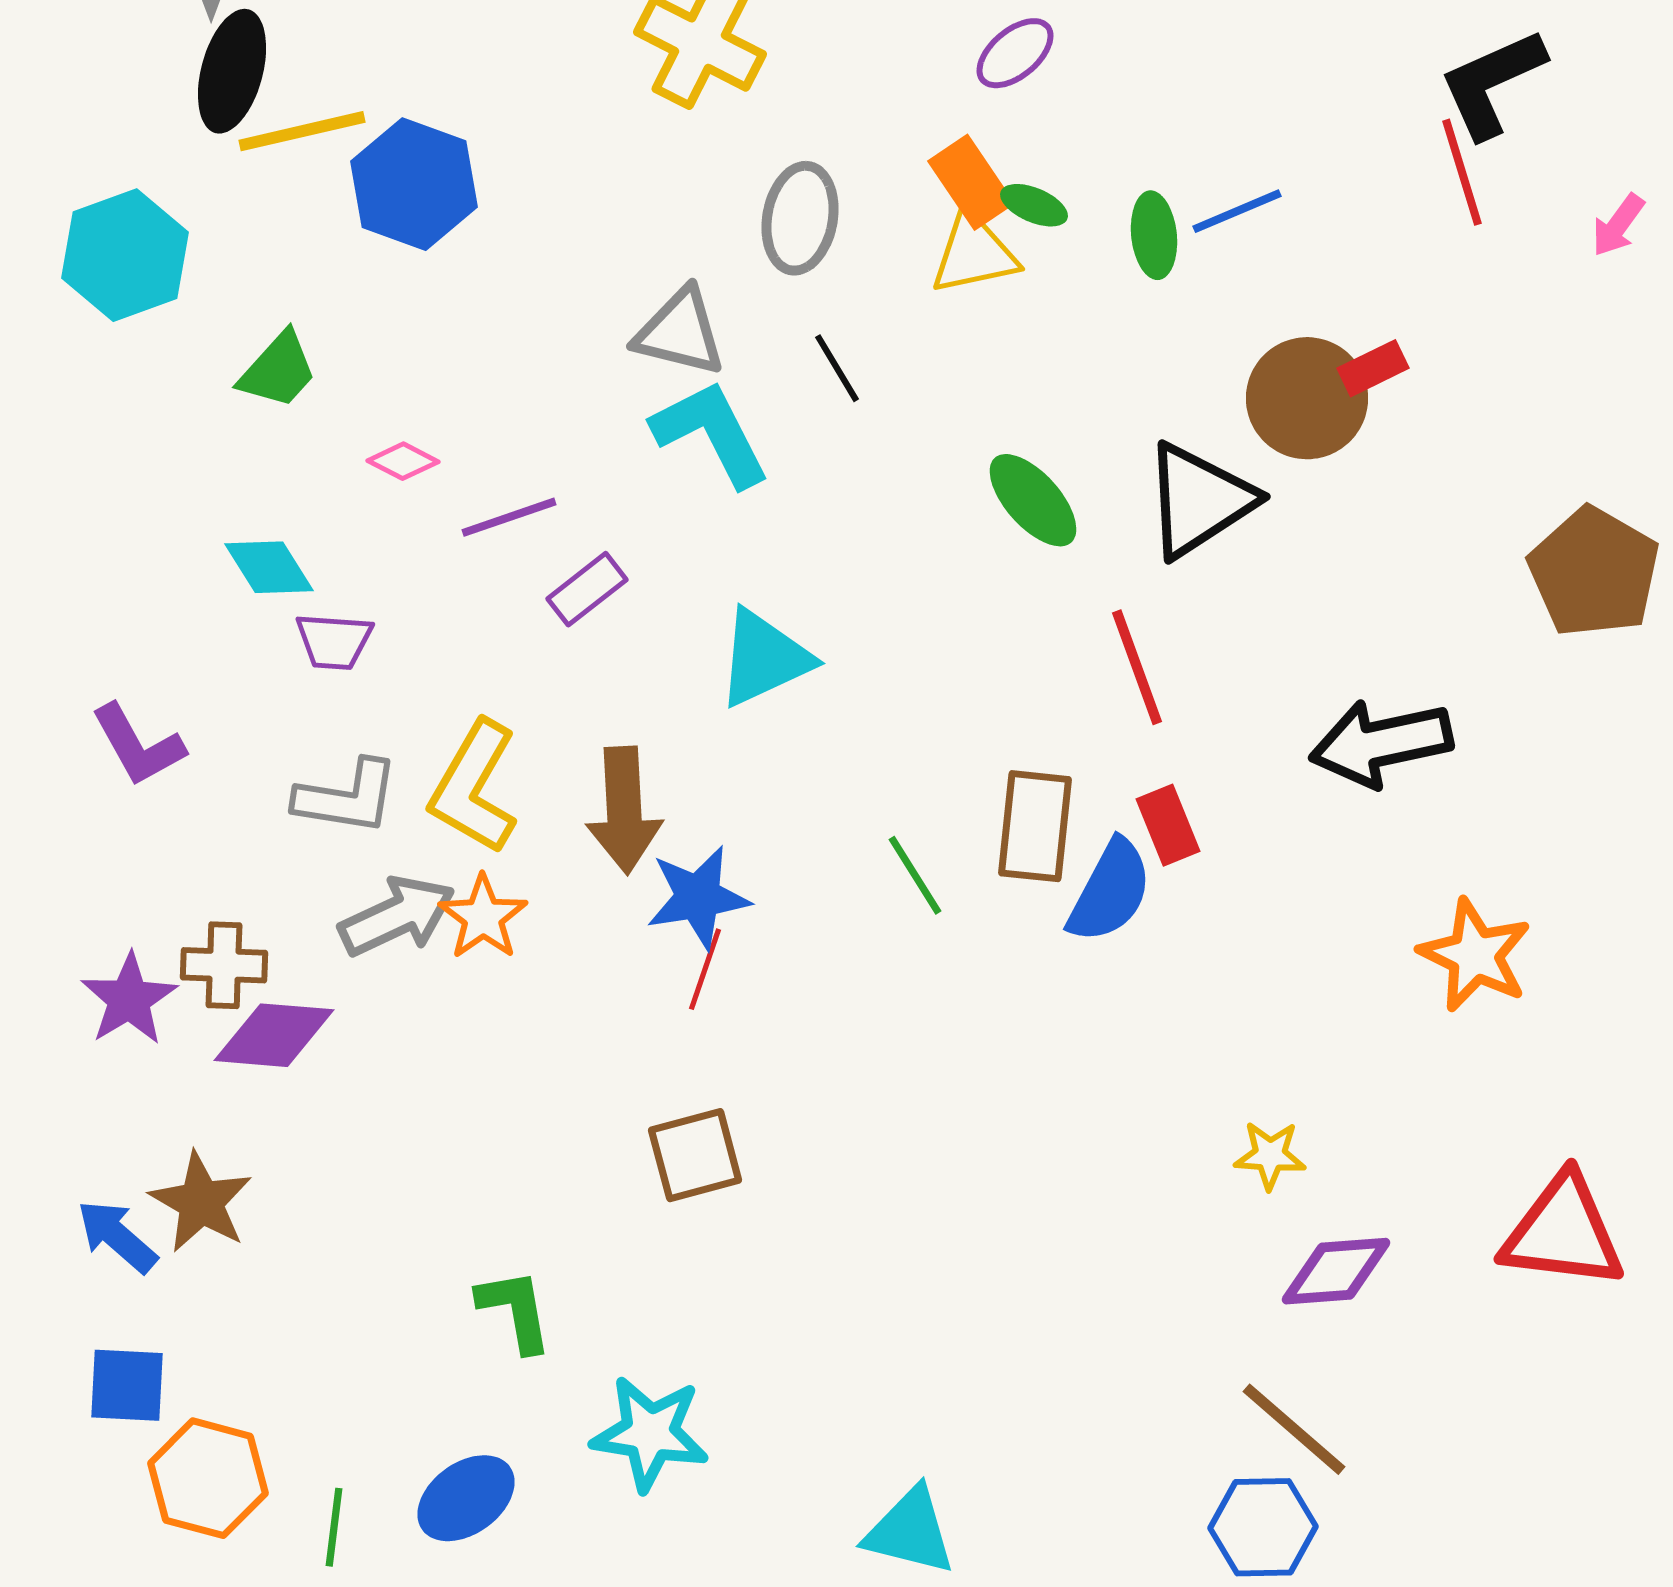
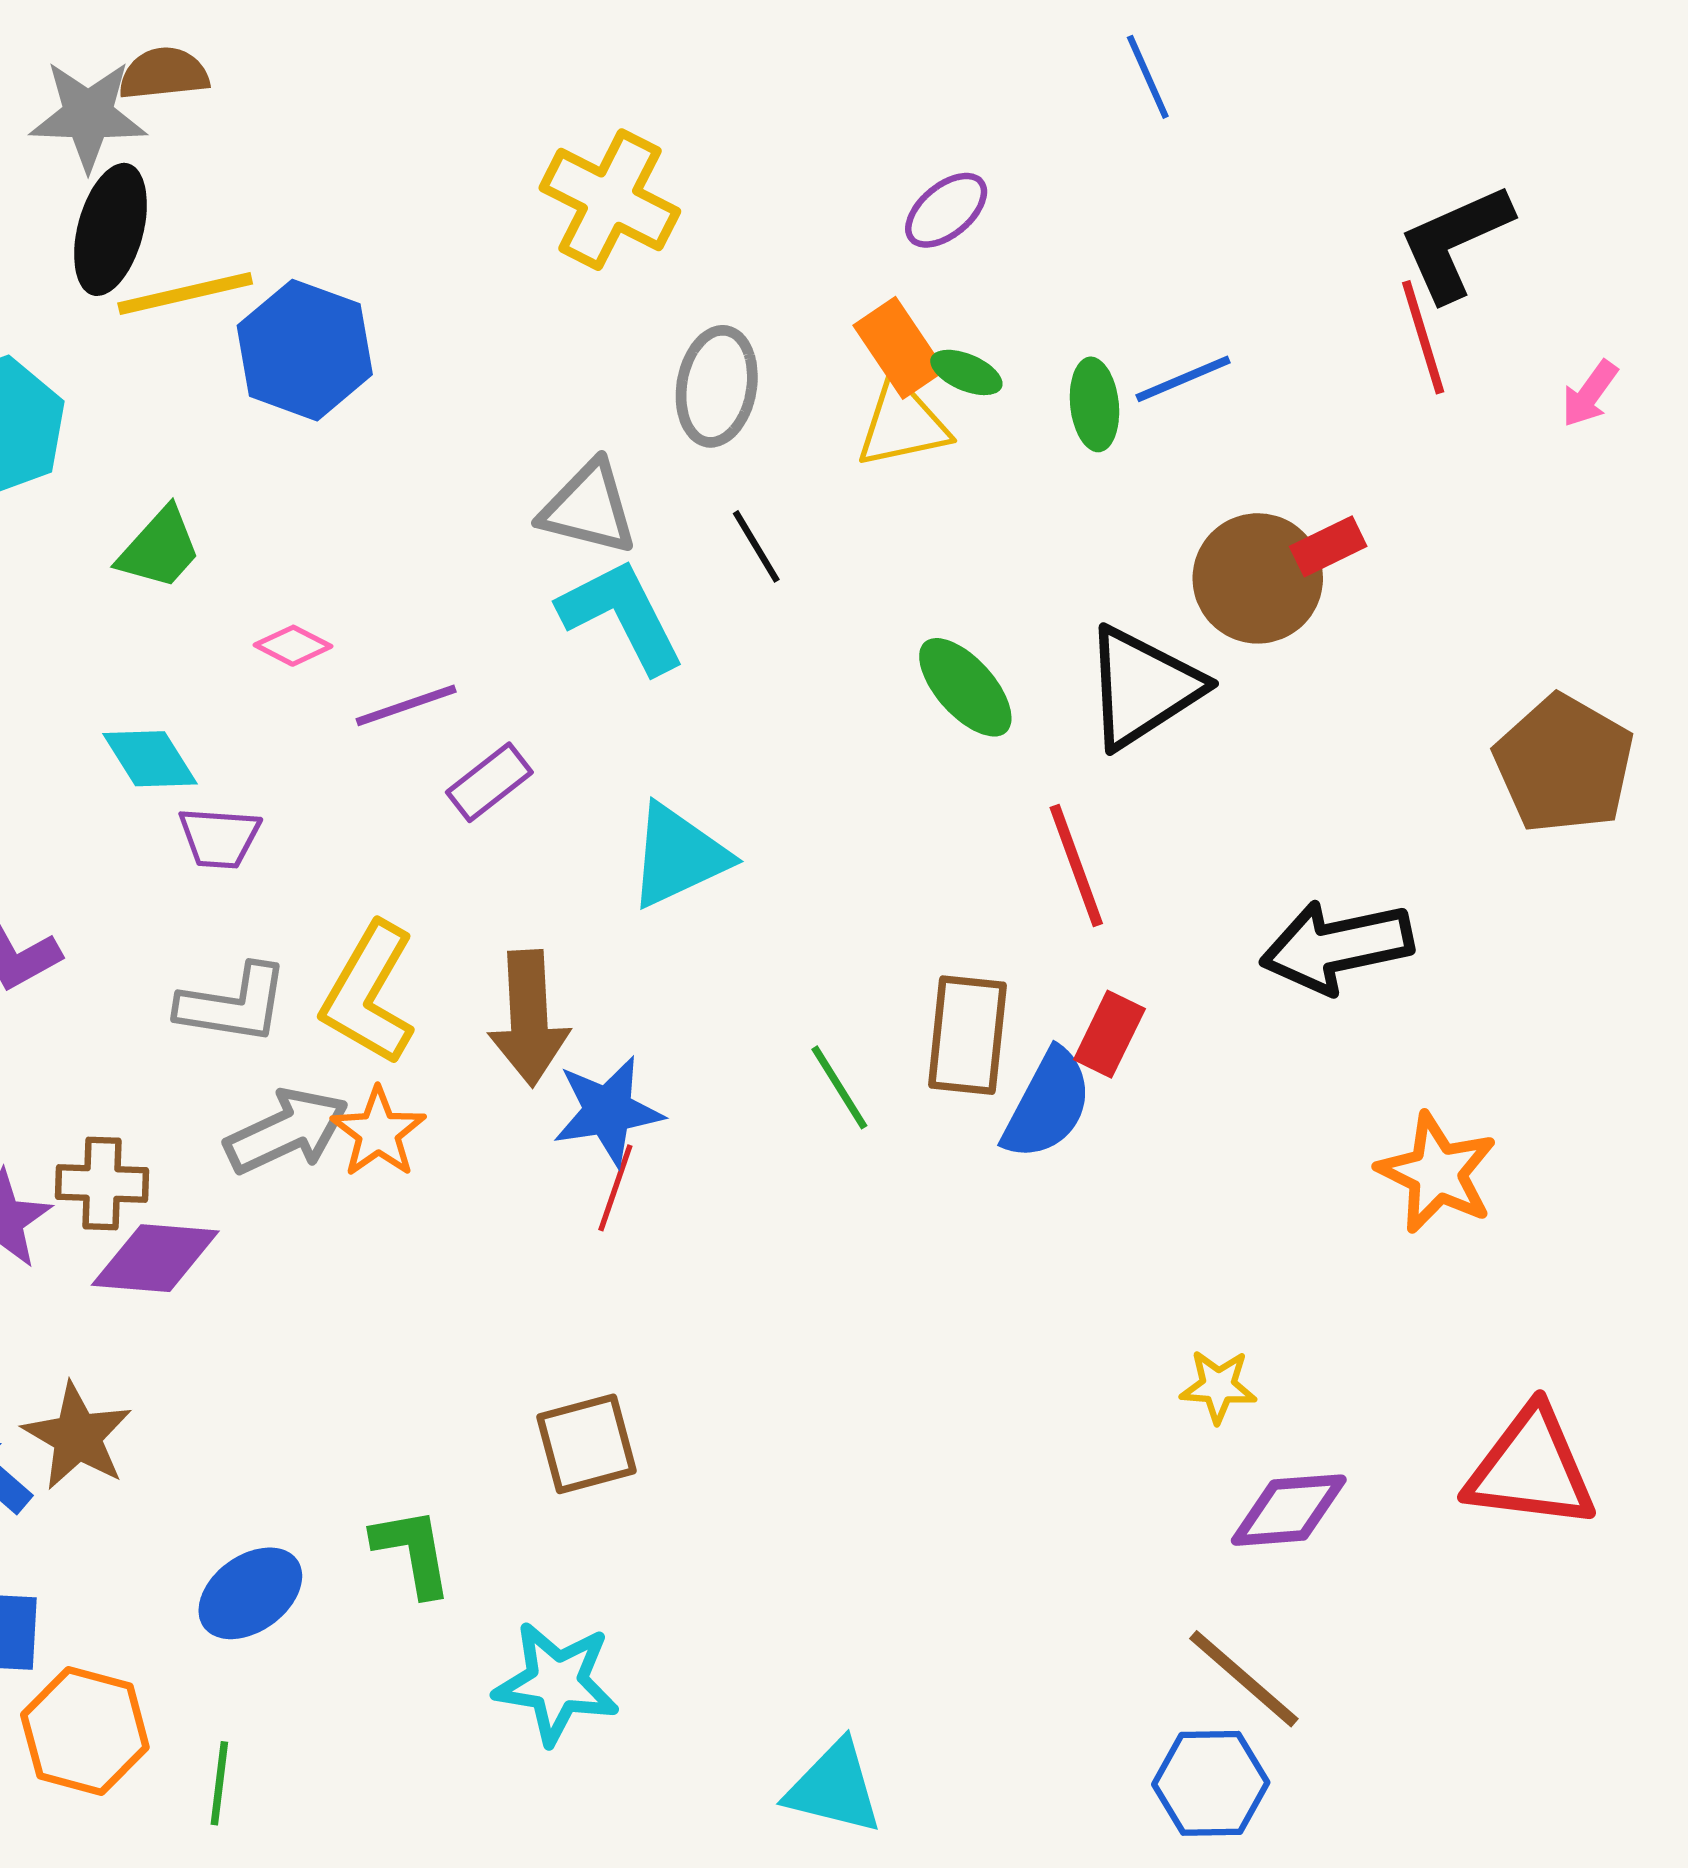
red rectangle: (1168, 825) -> (1109, 1034), turned 48
brown square: (695, 1155) -> (586, 1444), moved
blue ellipse: (466, 1498) -> (250, 1593), moved

